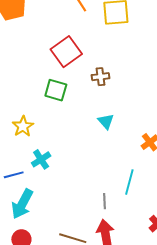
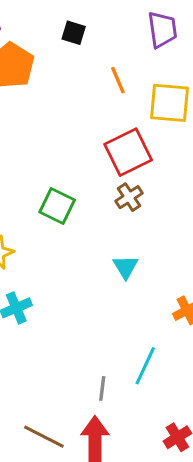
red square: (66, 52) -> (128, 152), moved
brown cross: (101, 77) -> (129, 197), turned -36

